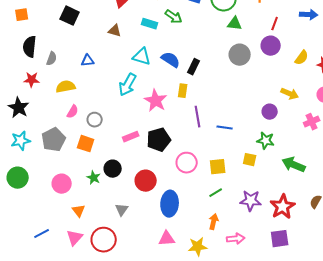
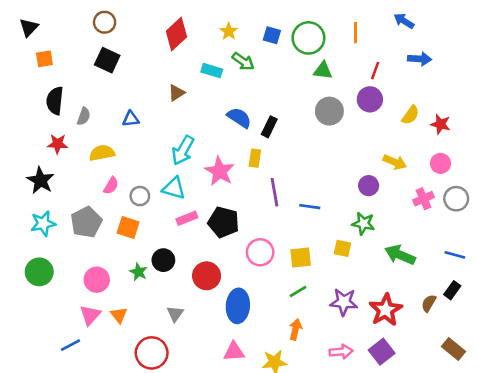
brown triangle: (115, 31) -> (176, 93), moved, turned -48
cyan triangle: (142, 57) -> (174, 188), moved
black pentagon: (159, 140) -> (224, 222), turned 30
pink triangle: (75, 238) -> (90, 315), moved
pink arrow: (236, 239) -> (341, 352), moved
purple square: (280, 239) -> (382, 352), turned -30

